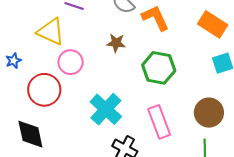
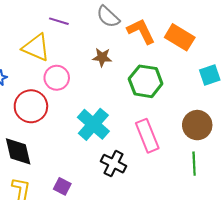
orange rectangle: (213, 24) -> (180, 37), moved

